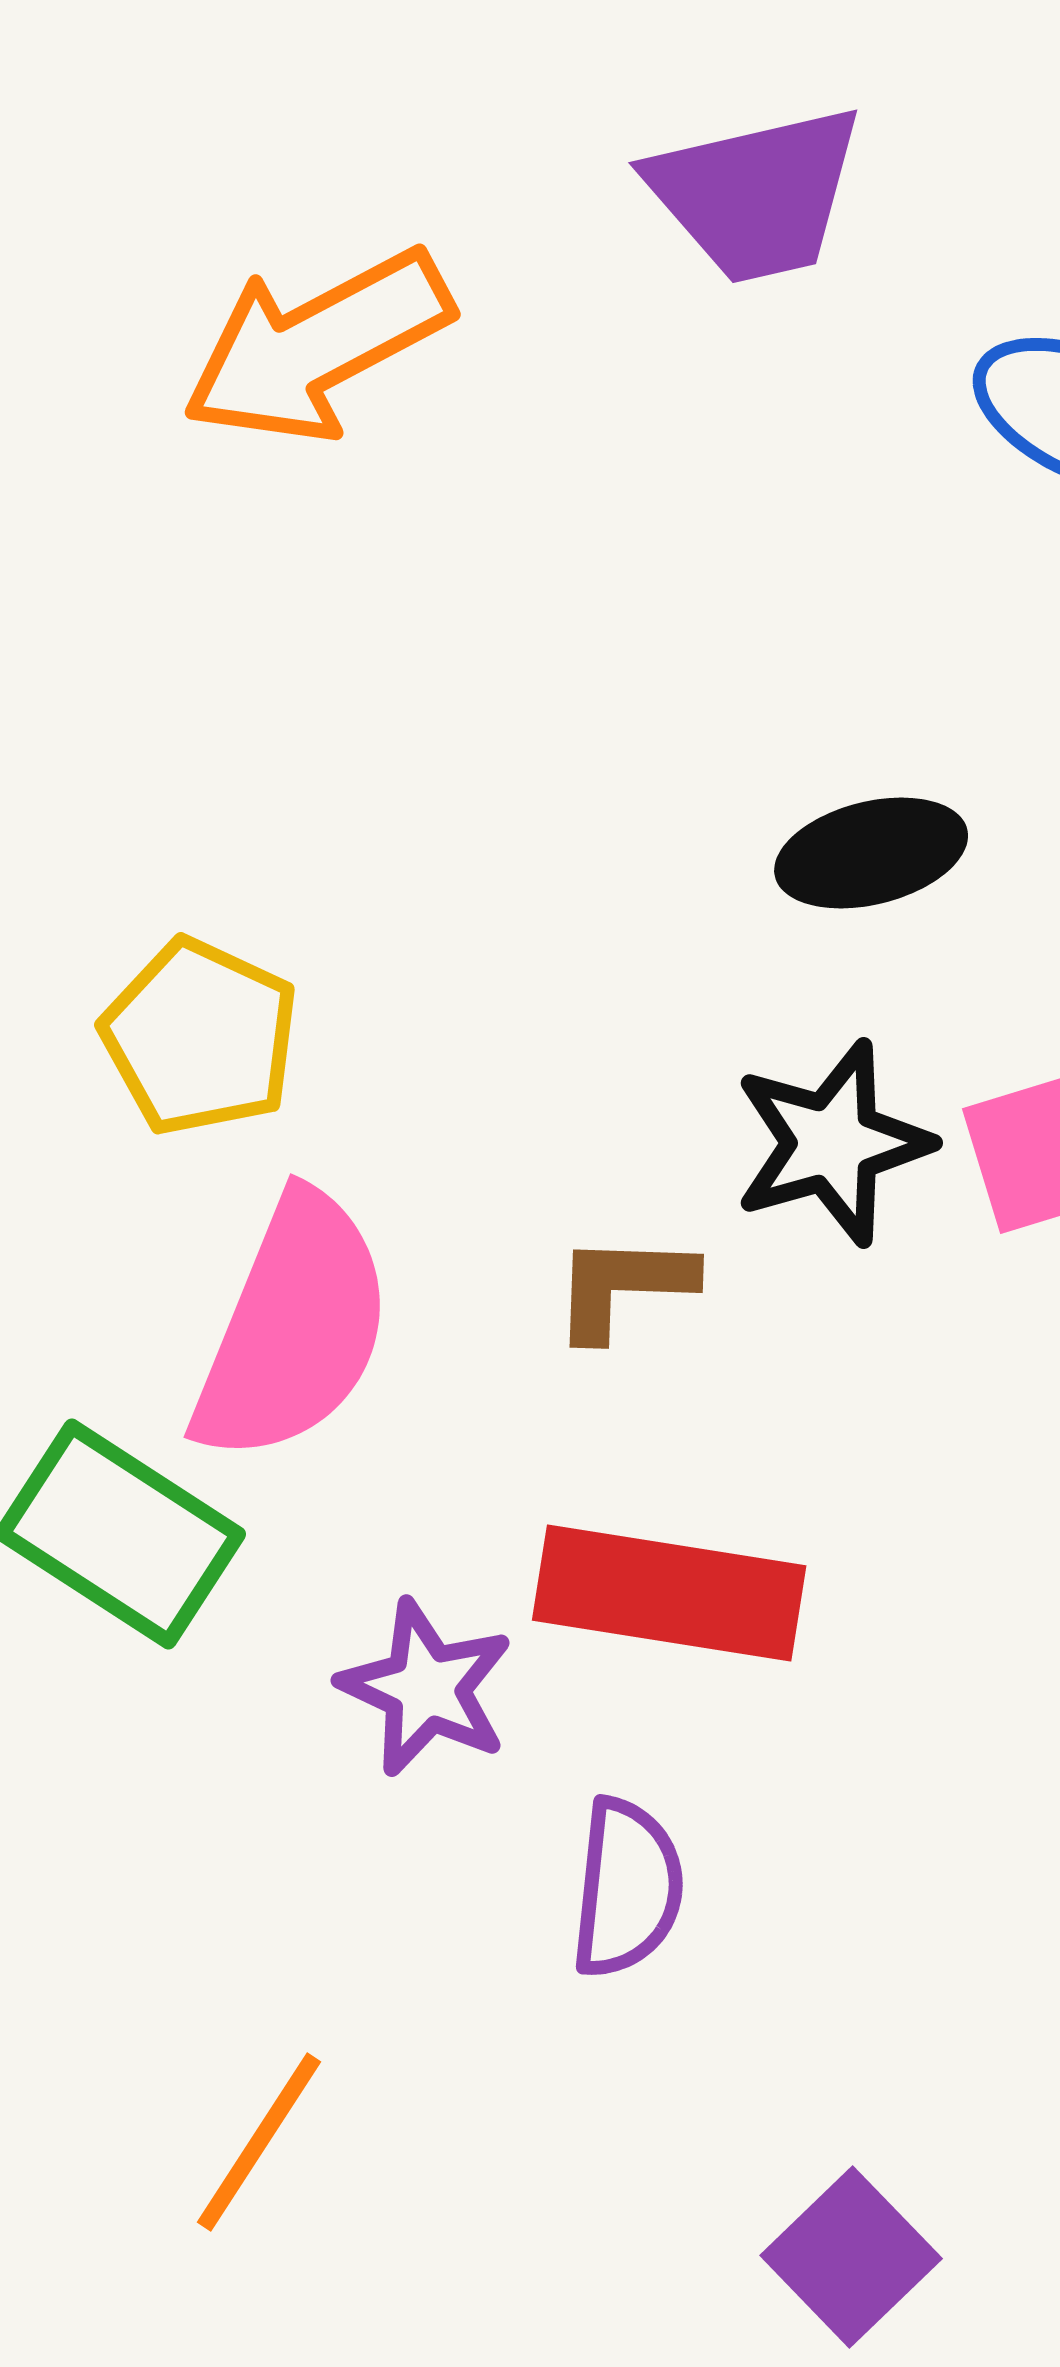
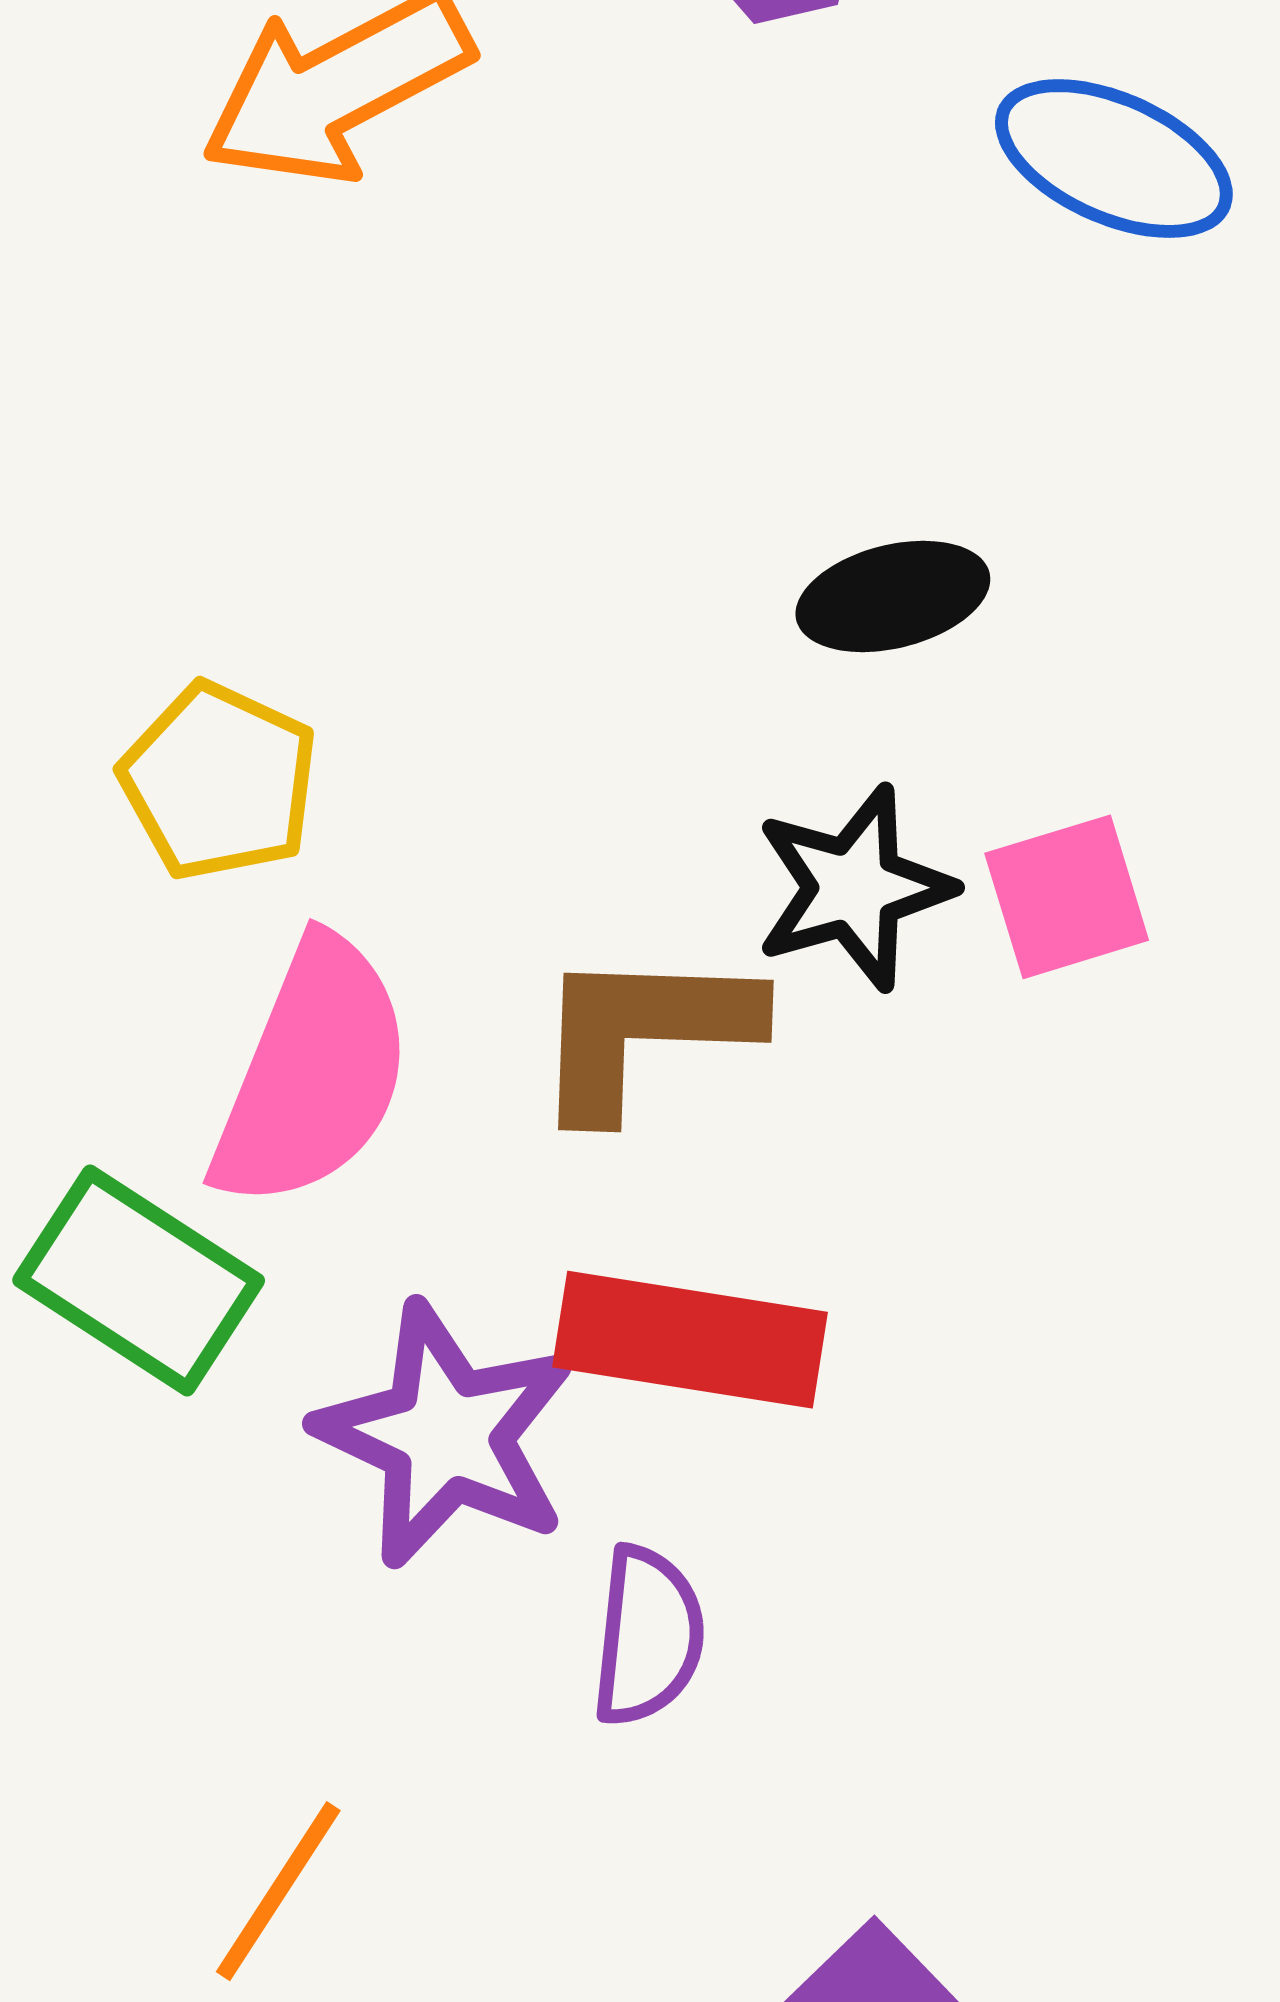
brown L-shape: (623, 1286) -> (644, 1031), size x1.6
purple star: (426, 1688) -> (446, 1435), size x1.5

